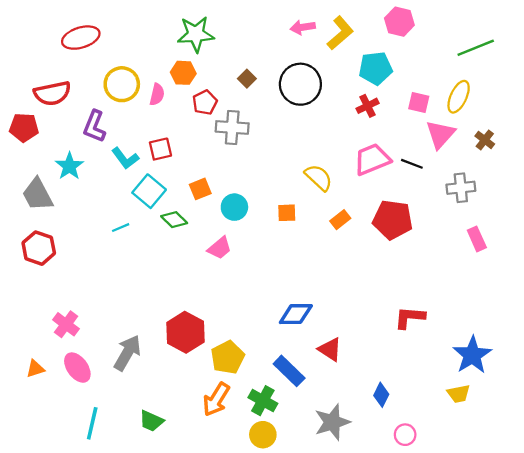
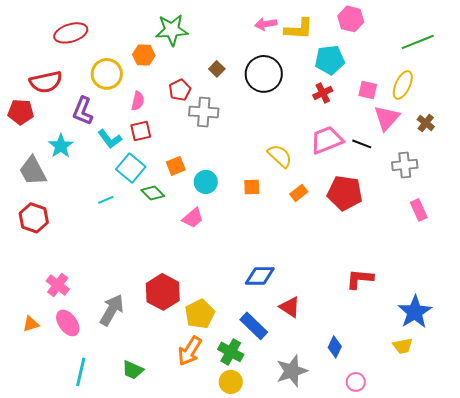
yellow L-shape: (340, 33) -> (299, 29), turned 44
orange hexagon: (183, 73) -> (144, 55), moved
pink semicircle: (157, 94) -> (138, 101), moved

